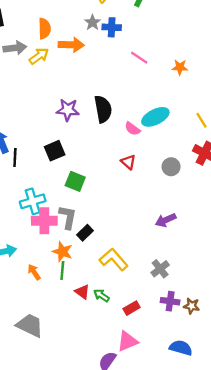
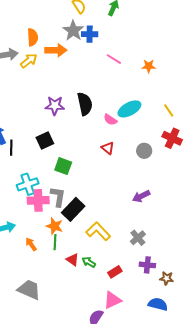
gray star: (92, 22) -> (73, 31), size x1.5
black rectangle: (85, 233) -> (73, 209), size x1.6
brown star: (192, 306) -> (167, 278), moved

